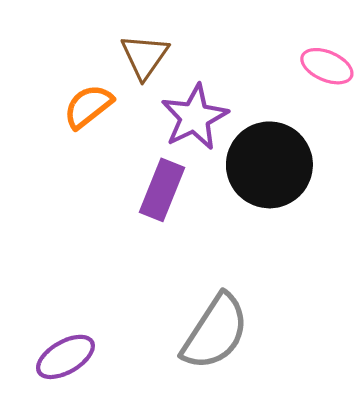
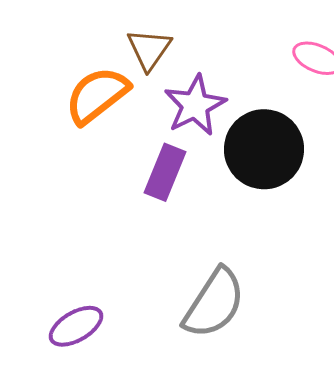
orange semicircle: (88, 106) -> (97, 95), size x1.4

